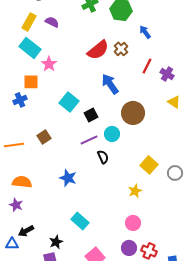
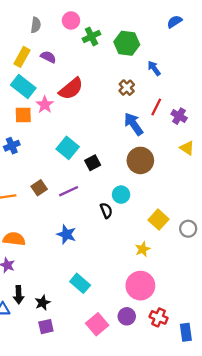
red semicircle: (98, 50) -> (71, 89), moved
orange square: (31, 82) -> (23, 115), moved
blue arrow: (110, 84) -> (134, 124), moved
cyan circle: (112, 134) -> (121, 195), moved
purple line: (89, 140) -> (69, 191), moved
pink circle: (133, 223) -> (140, 286), size x1.6
black arrow: (26, 231) -> (19, 295), turned -63
black star: (56, 242) -> (43, 303), moved
purple circle: (129, 248) -> (127, 316), moved

